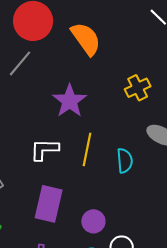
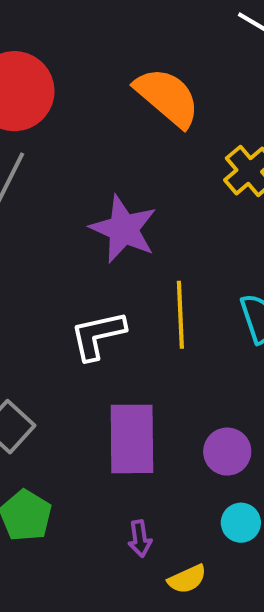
orange semicircle: (86, 39) -> (167, 97), moved

